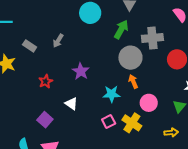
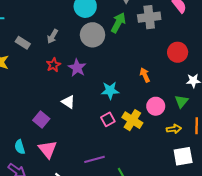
gray cross: (152, 38) -> (149, 17), moved
gray circle: (130, 58) -> (93, 35), moved
red star: (46, 81) -> (53, 65), moved
orange arrow: (133, 81) -> (145, 75), moved
pink circle: (149, 103) -> (156, 106), moved

